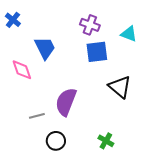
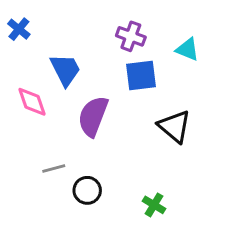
purple semicircle: (66, 102) -> (93, 116), moved
black circle: (56, 141) -> (87, 190), moved

